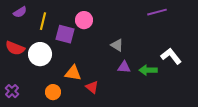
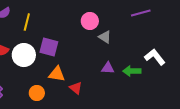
pink circle: (84, 20) -> (90, 21), moved
purple square: (65, 34) -> (49, 47), moved
gray triangle: (117, 45) -> (105, 37), moved

